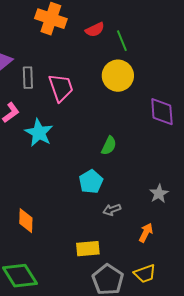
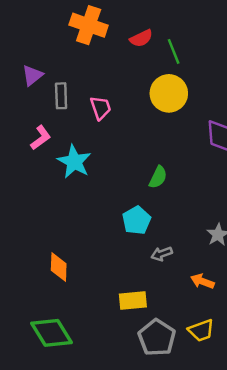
pink trapezoid: (61, 88) -> (101, 108), size x0.7
orange arrow: (146, 233) -> (202, 281), turned -96

